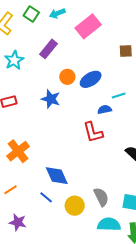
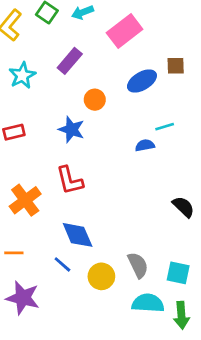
blue ellipse: (91, 79) -> (142, 81), moved
red L-shape: (93, 132) -> (70, 180), moved
orange line: (11, 190) -> (14, 253), turned 32
purple star: (18, 222) -> (23, 298), size x1.4

